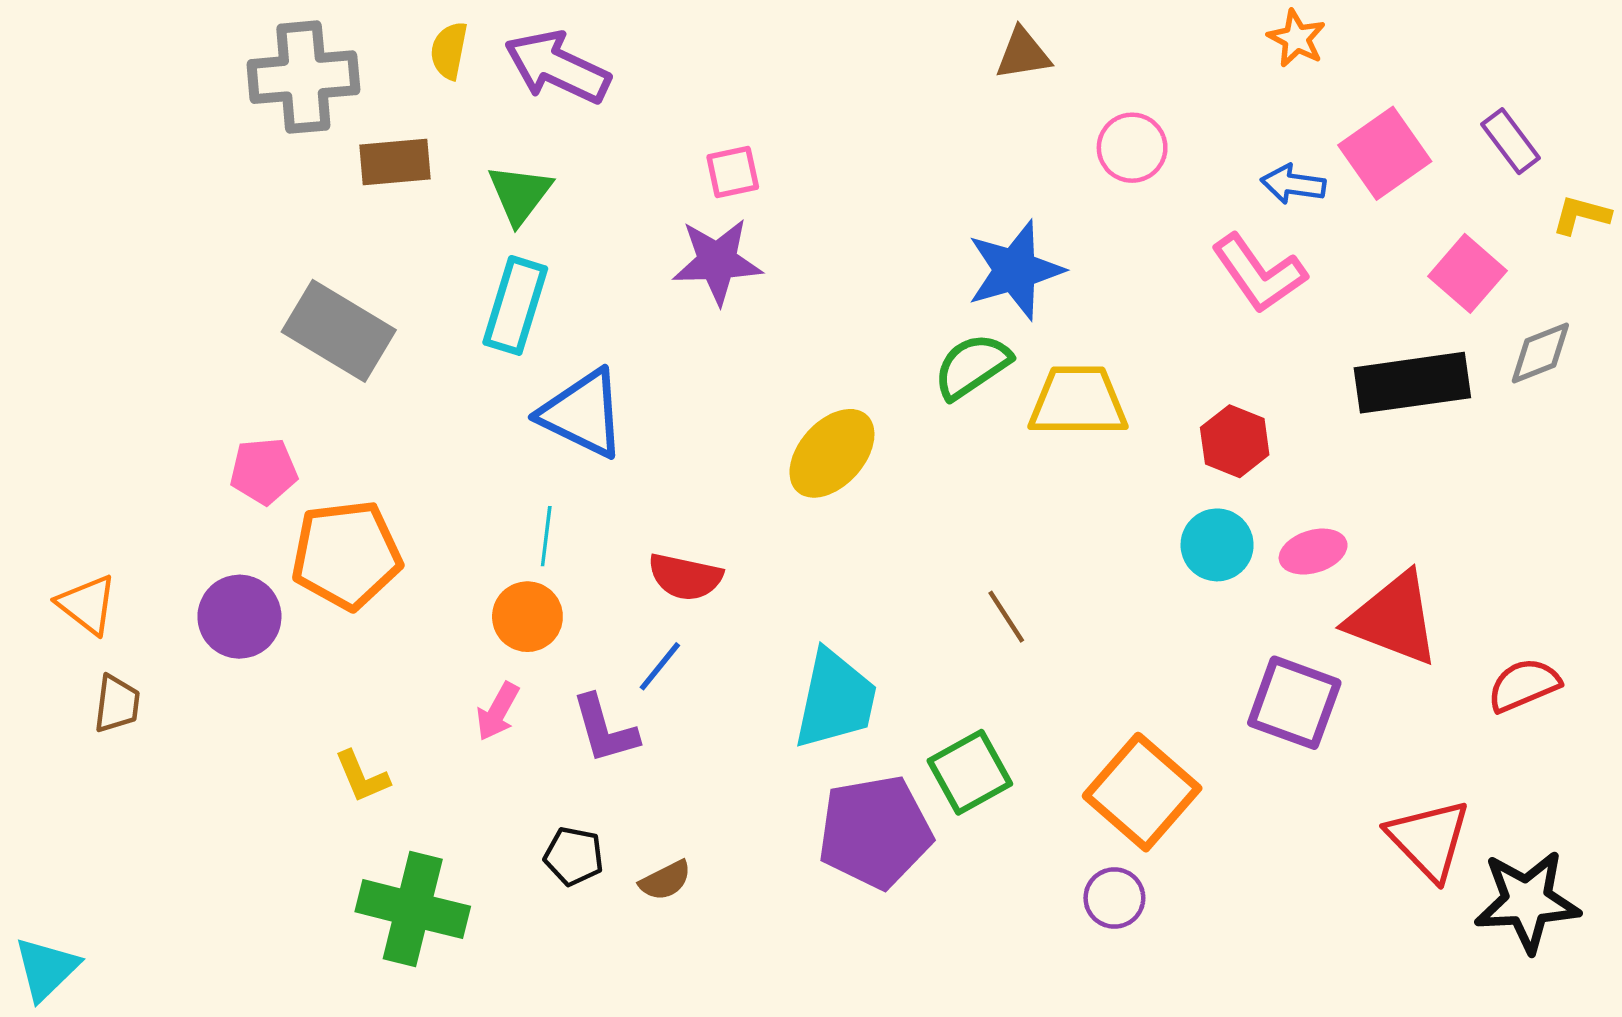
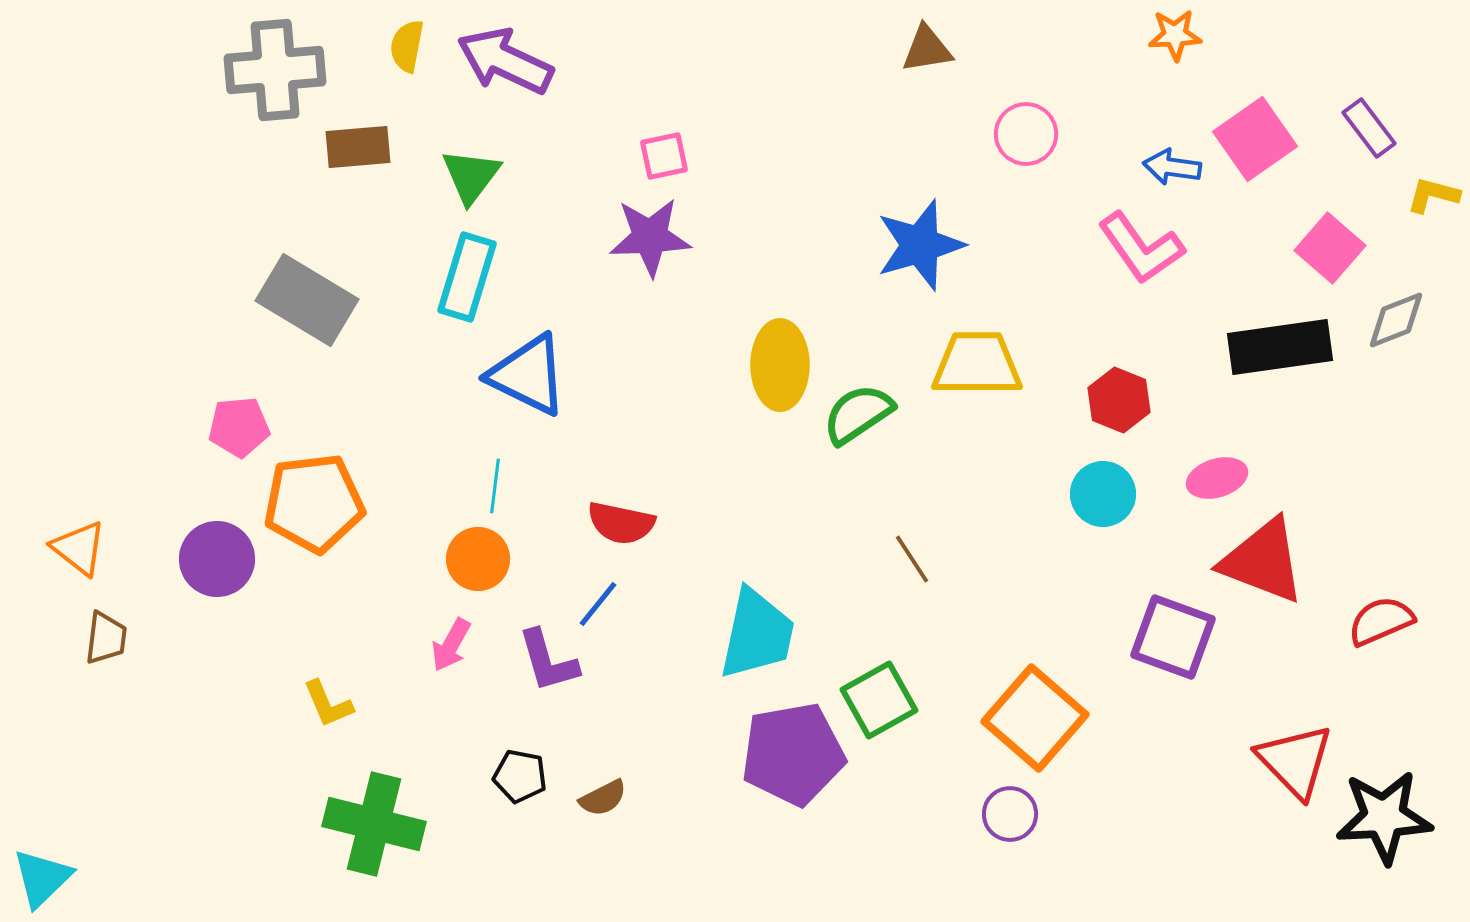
orange star: (1296, 38) -> (1175, 35), turned -30
green semicircle: (972, 366) -> (858, 414), moved
yellow ellipse: (832, 453) -> (780, 365), moved, turned -42
pink ellipse: (1313, 552) -> (1217, 478), moved

